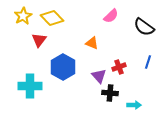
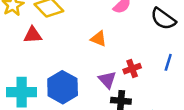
red triangle: (39, 40) -> (33, 35), turned 49
blue hexagon: (63, 67) -> (63, 87), moved

